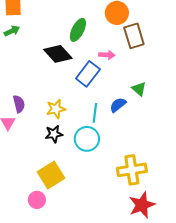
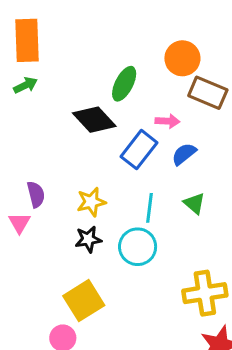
brown rectangle: (134, 36) -> (208, 93), turned -50
green triangle: (139, 89) -> (194, 203), moved
blue semicircle: (118, 105) -> (184, 154), moved

